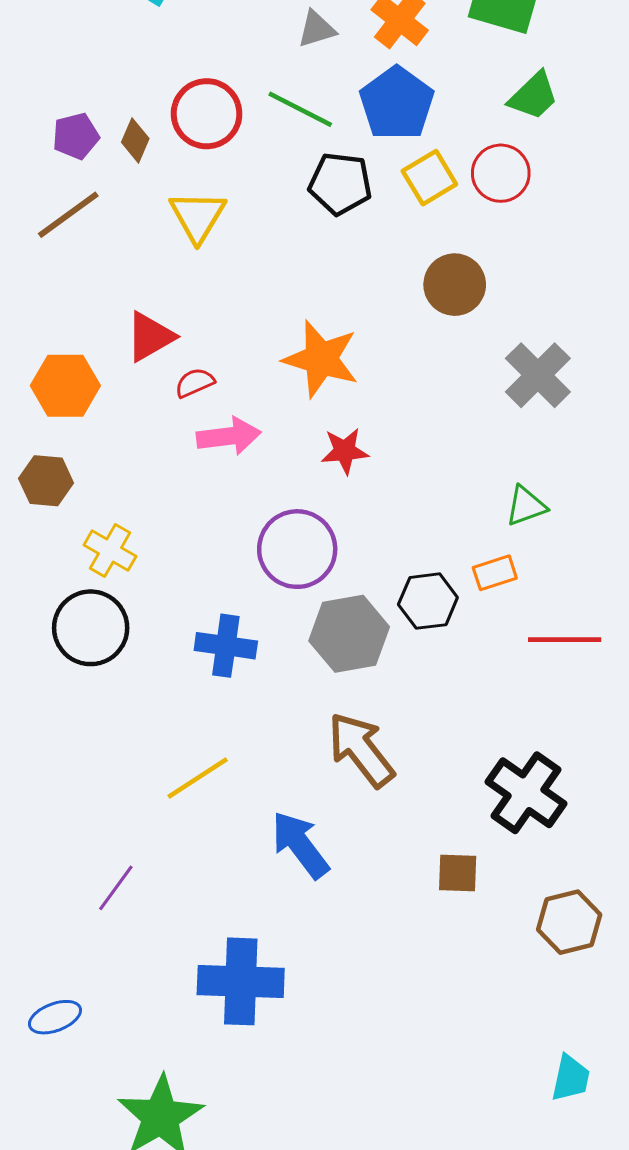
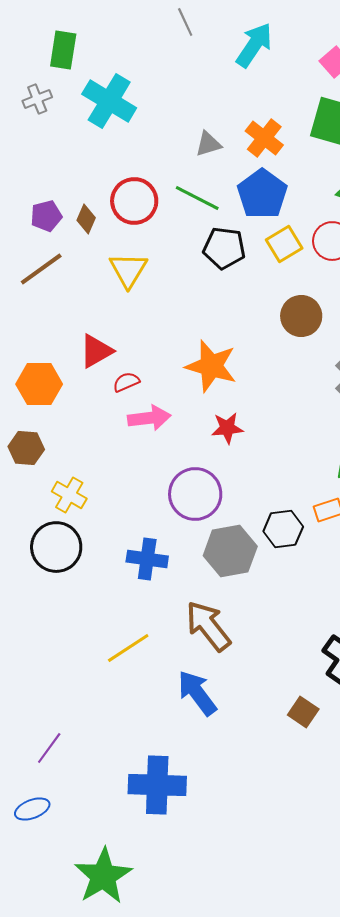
brown arrow: (361, 750) -> (208, 626), moved
brown square: (458, 873) -> (303, 712), turned 32
purple line: (116, 888) -> (49, 748), moved

